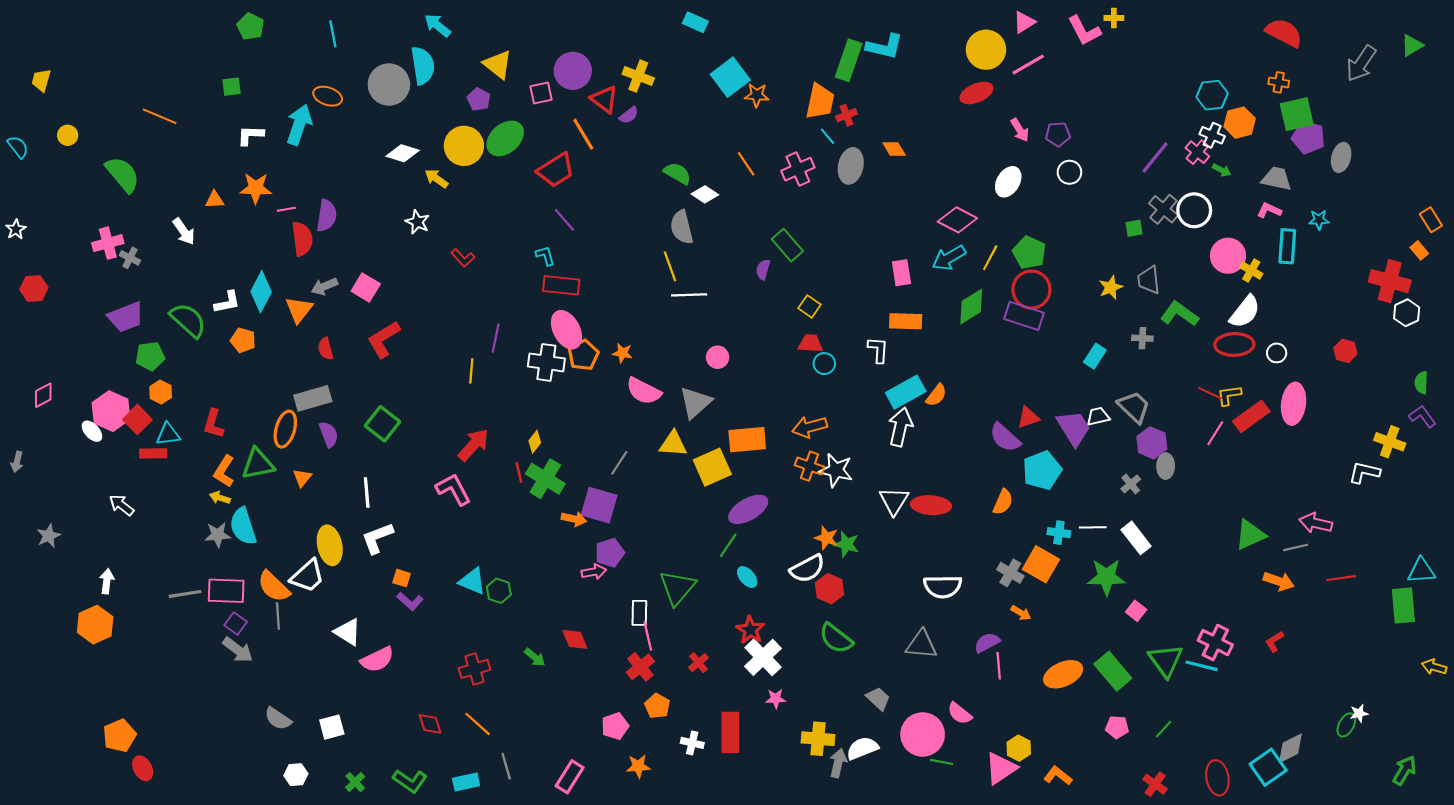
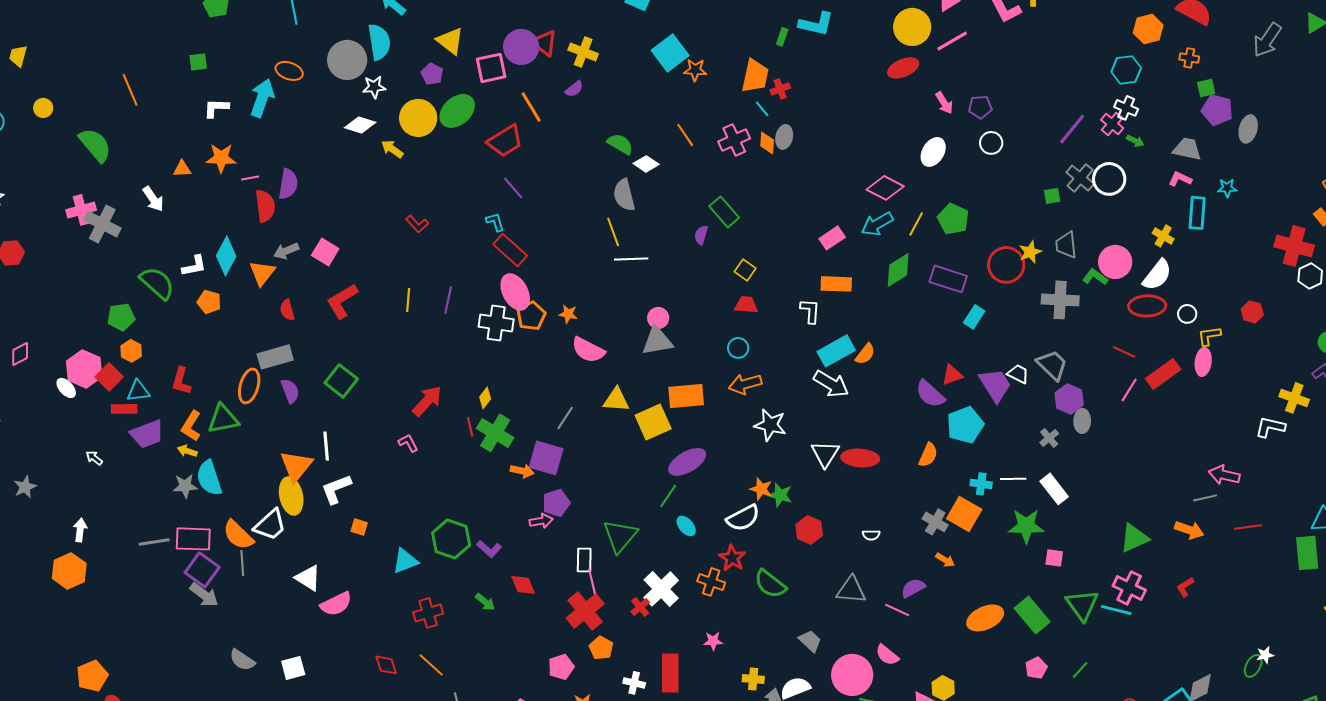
green rectangle: (849, 60) -> (782, 37), size x0.5
pink square: (541, 93) -> (491, 68), size x1.4
red triangle: (604, 99) -> (544, 43), moved
green square: (1297, 114) -> (1206, 88), size x0.6
orange line: (160, 116) -> (130, 90), turned 44
orange hexagon: (1240, 123) -> (1148, 29), moved
orange diamond: (894, 149) -> (767, 143), moved, turned 35
gray ellipse: (851, 166) -> (784, 137), size x0.7
white star: (417, 222) -> (374, 87), moved, turned -30
pink circle: (1228, 256) -> (1115, 262), moved
gray cross: (130, 258) -> (102, 224), size x1.8
pink rectangle: (901, 273) -> (832, 238), turned 65
red rectangle: (561, 285) -> (510, 250), turned 36
red circle: (1031, 290) -> (1006, 265), moved
green L-shape: (1179, 314) -> (1095, 277), size x0.7
purple trapezoid: (126, 317) -> (147, 434), moved
gray cross: (1142, 338) -> (1060, 300), size x1.8
cyan rectangle: (1095, 356) -> (974, 317), moved
cyan circle: (824, 364) -> (738, 348), moved
yellow line: (471, 371) -> (408, 300), moved
yellow L-shape: (1229, 395) -> (1209, 336), moved
gray triangle: (695, 403) -> (657, 341), moved, turned 32
pink ellipse: (1294, 404) -> (1203, 362), size x0.7
white trapezoid: (1098, 416) -> (1018, 374), turned 40
white arrow: (900, 427) -> (831, 384), turned 108
orange cross: (810, 466) -> (711, 582), moved
orange triangle: (302, 478) -> (296, 466), moved, size x1.8
pink L-shape: (453, 489) -> (408, 443), size x0.6
white arrow: (122, 505) -> (94, 458), size x0.7
green triangle: (1250, 535) -> (1134, 538), moved
cyan triangle: (472, 581) -> (405, 561), moved, turned -44
white semicircle: (943, 587) -> (871, 535), size x0.5
red hexagon: (830, 589) -> (809, 530), moved
green hexagon: (499, 591) -> (451, 539), size x1.6
purple L-shape: (410, 601) -> (489, 549), moved
pink square: (1136, 611) -> (1054, 558), turned -30
purple square: (236, 624) -> (202, 570), size x1.6
red star: (750, 630) -> (732, 558), moved
white cross: (763, 657) -> (661, 589), moved
pink line: (999, 666) -> (897, 610), moved, turned -60
red cross: (640, 667) -> (585, 611), size x1.4
pink pentagon: (1117, 727) -> (1036, 668), turned -30
yellow cross: (818, 739) -> (753, 679), size x0.7

